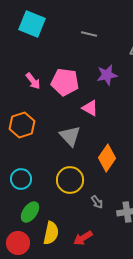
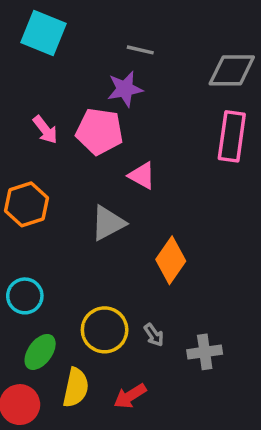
purple star: (107, 75) -> (125, 89), moved
gray triangle: (70, 136) -> (108, 223), turned 45
yellow circle: (70, 180) -> (105, 330), moved

